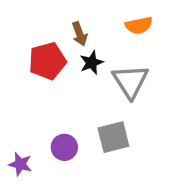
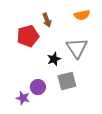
black star: (91, 63) -> (54, 59), moved
purple star: (20, 164) -> (23, 98), moved

